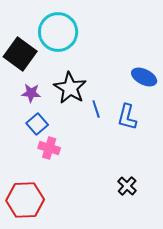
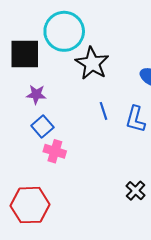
black square: (20, 54) -> (25, 54), turned -36
black star: (70, 88) -> (92, 63), moved

